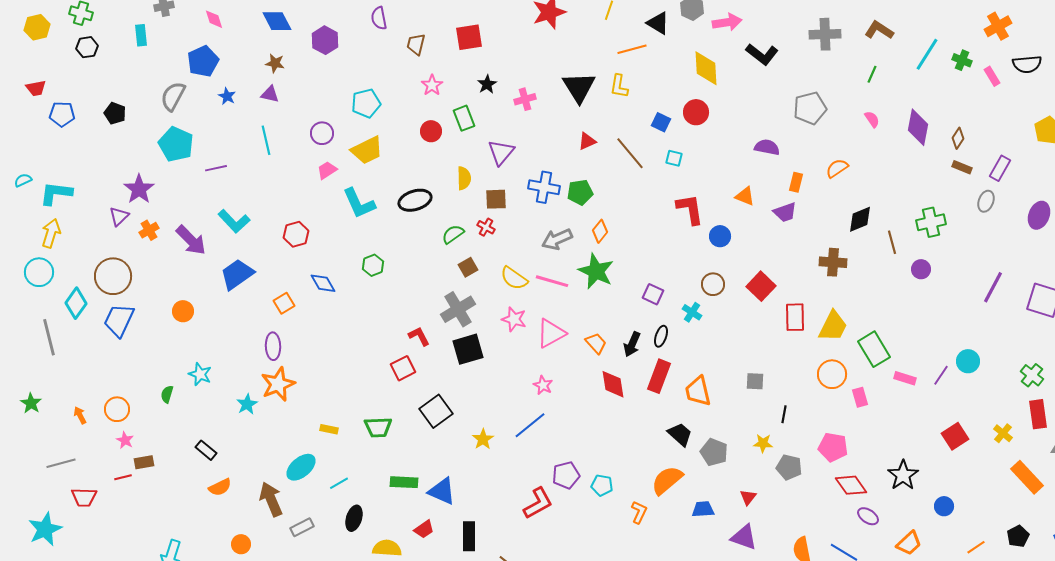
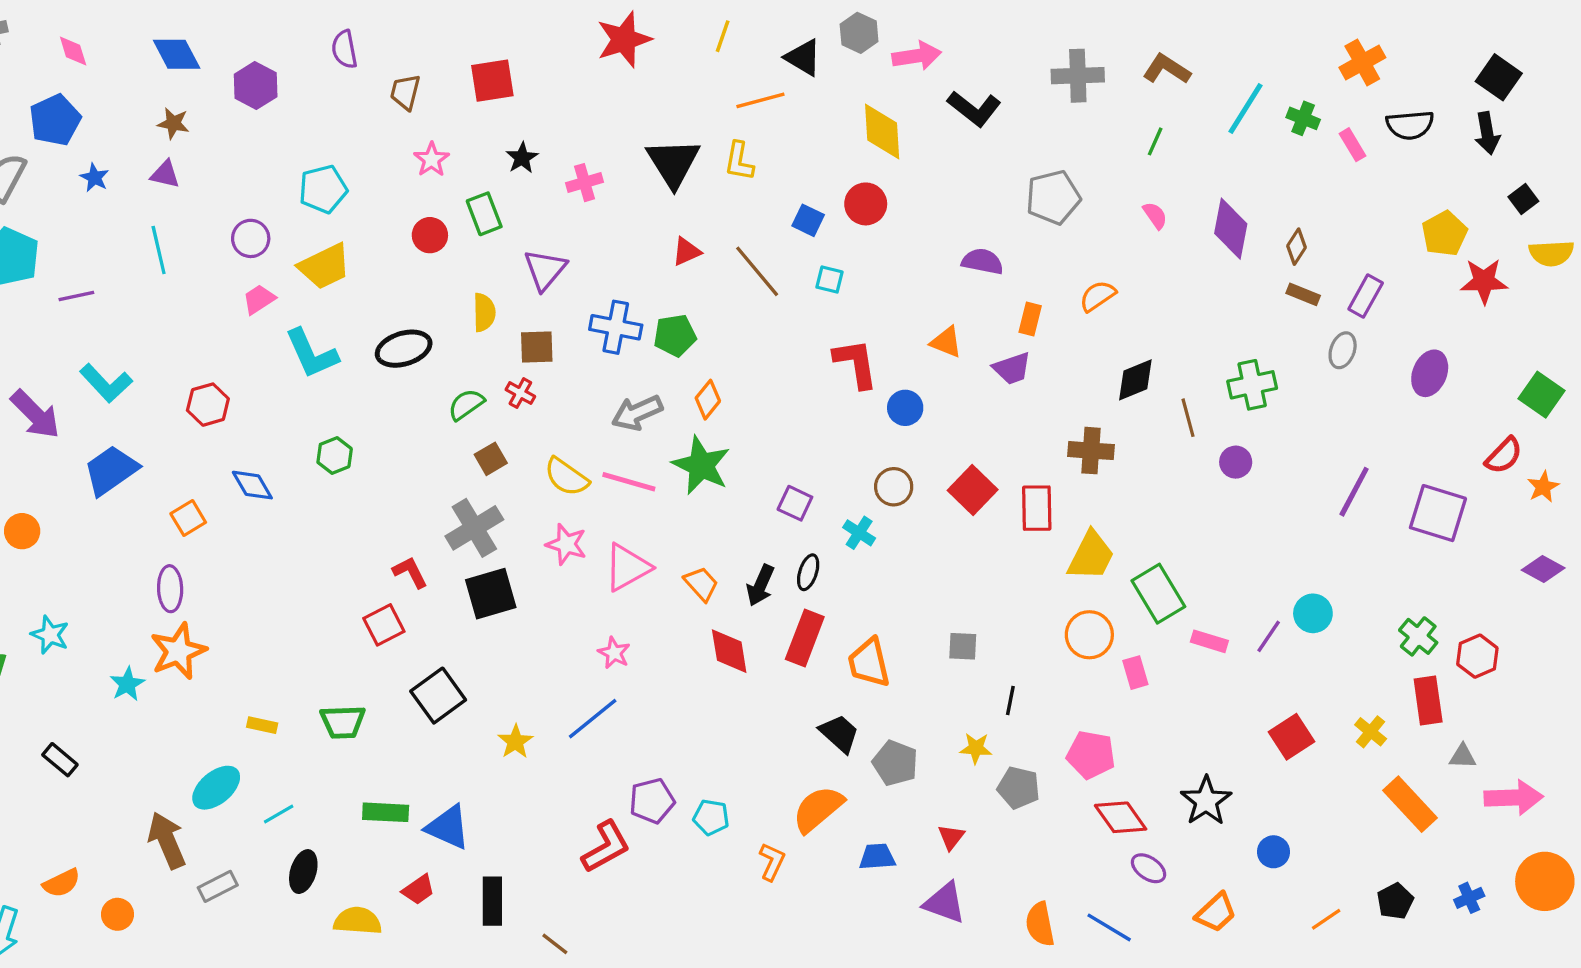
red rectangle: (795, 317) -> (1037, 508), moved
orange semicircle: (220, 487) -> (62, 883), moved

